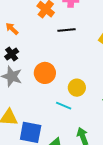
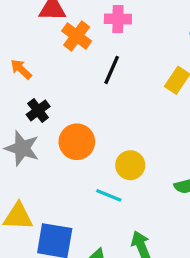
black line: (67, 30) -> (112, 70), turned -60
black cross: (12, 54) -> (38, 110), moved

